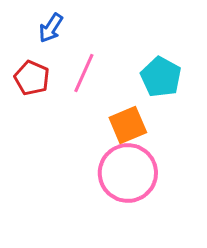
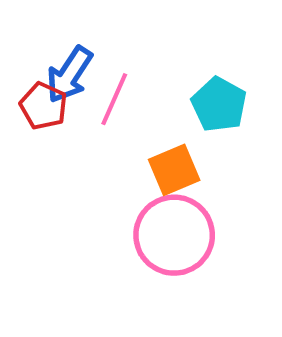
blue arrow: (51, 28) -> (69, 75), moved, size x1.4

